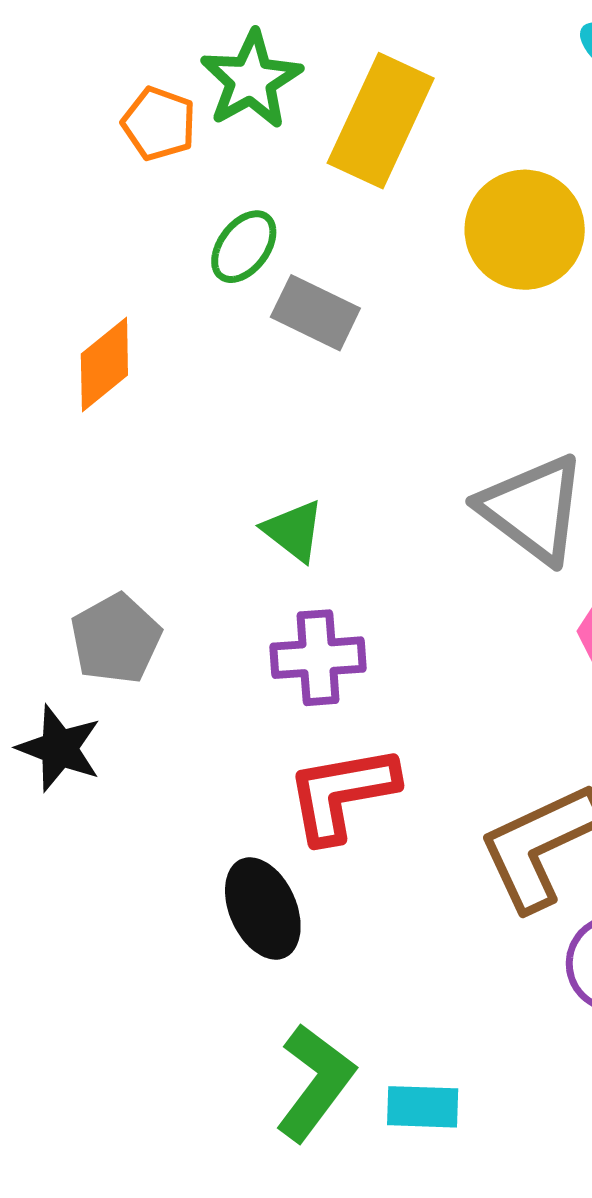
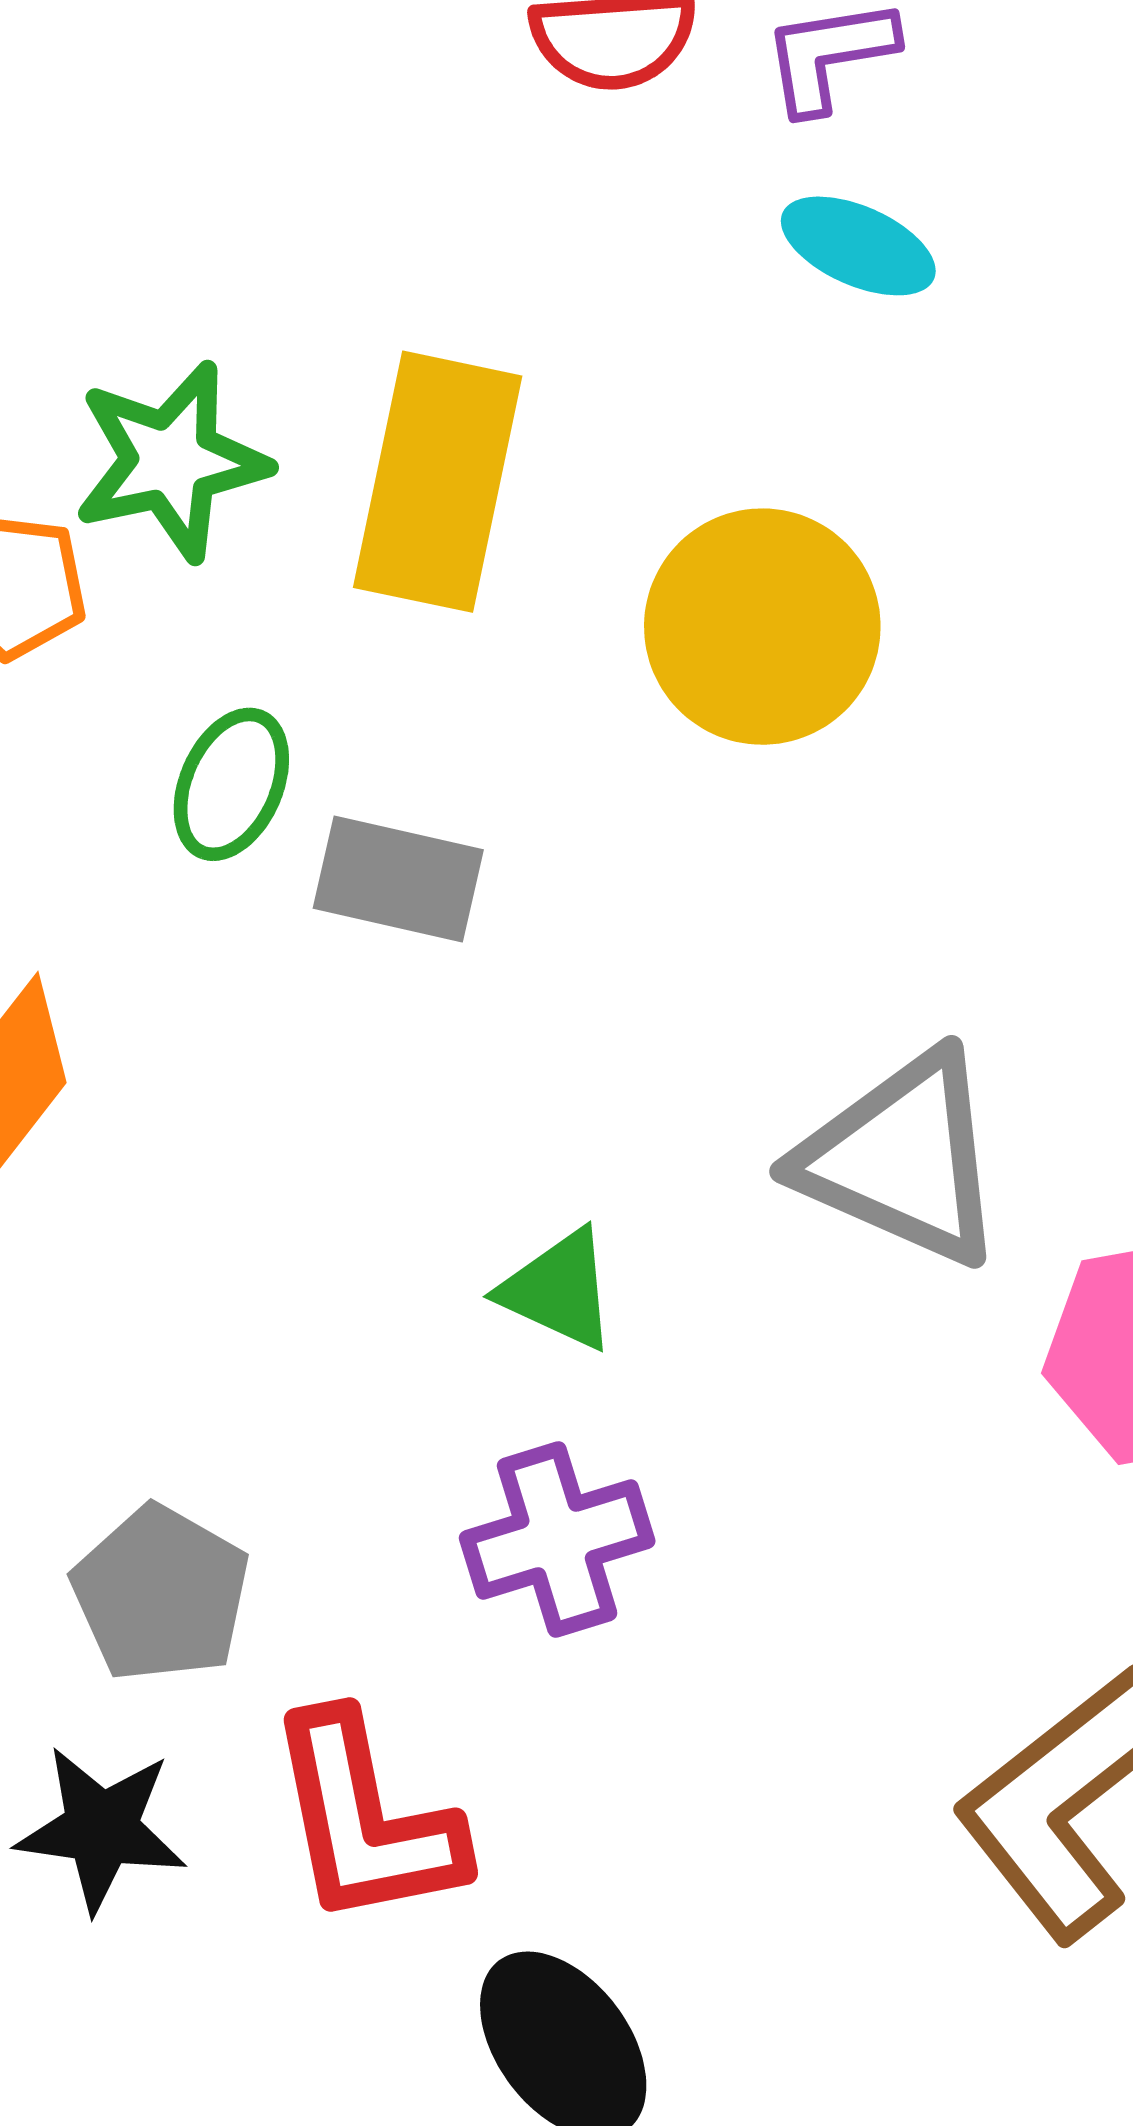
green star: (251, 80) -> (171, 461), turned 30
green triangle: (294, 531) -> (559, 1290), moved
red L-shape: (342, 794) -> (365, 1820), moved, turned -78

